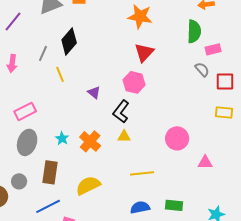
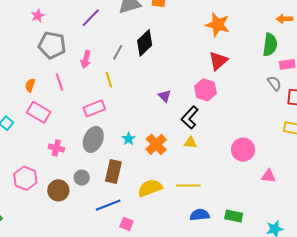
yellow line: (60, 74) -> (109, 80), moved
yellow line: (142, 173) -> (188, 186), moved

